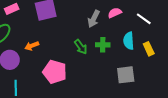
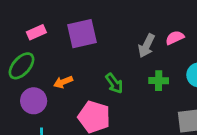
green arrow: (81, 47) -> (114, 83), moved

